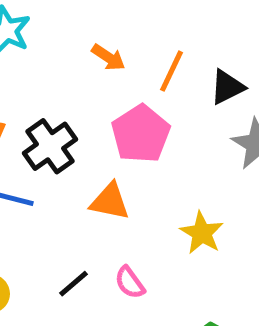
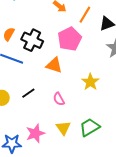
black cross: (50, 146) -> (32, 40), turned -35
black line: (74, 284) -> (28, 93), moved

